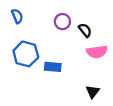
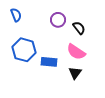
pink semicircle: (97, 52) -> (76, 52), moved, turned 42
black triangle: (93, 92) -> (75, 73), moved

